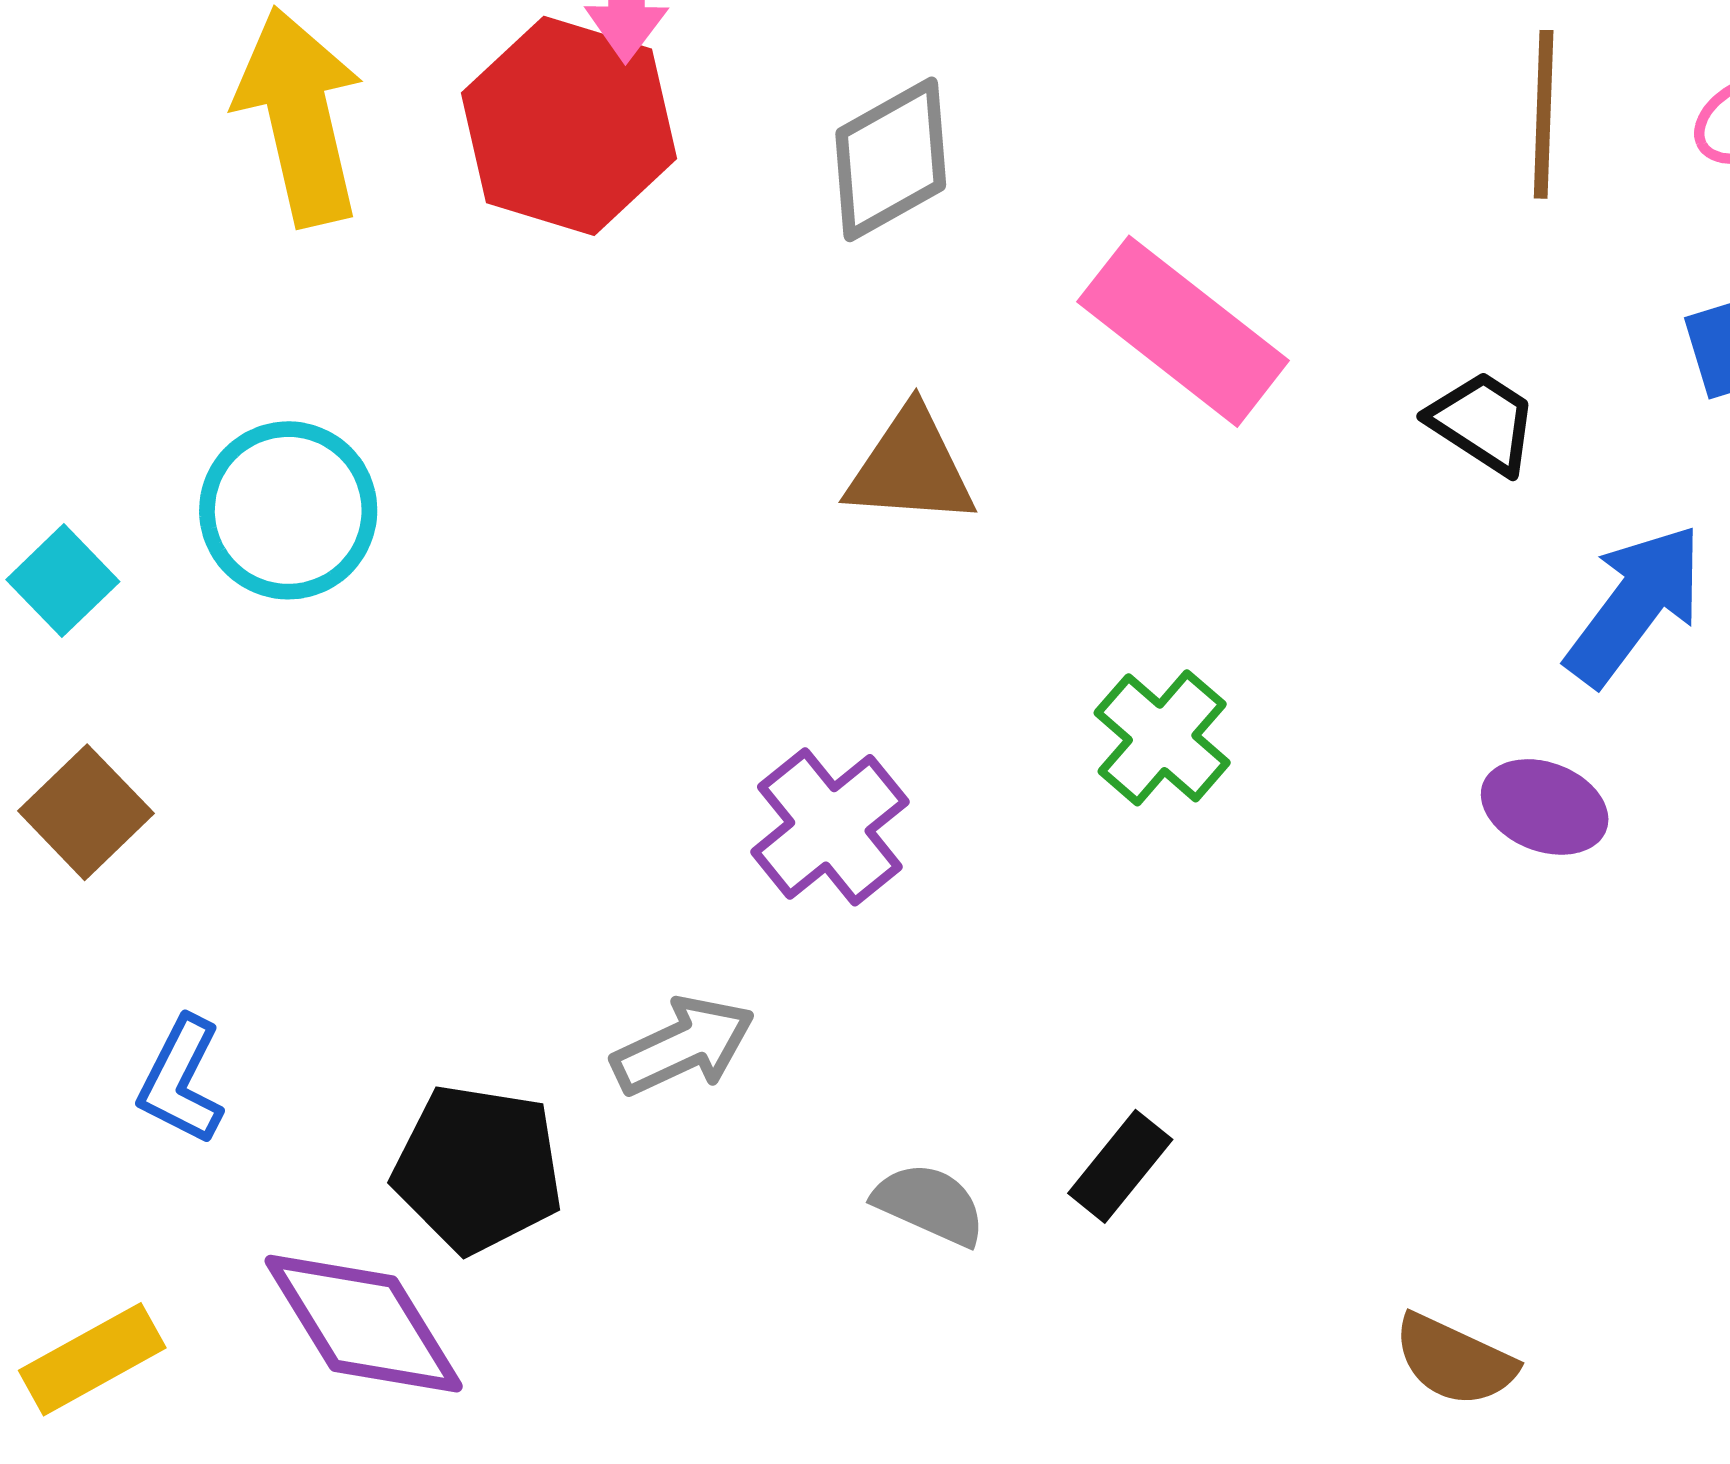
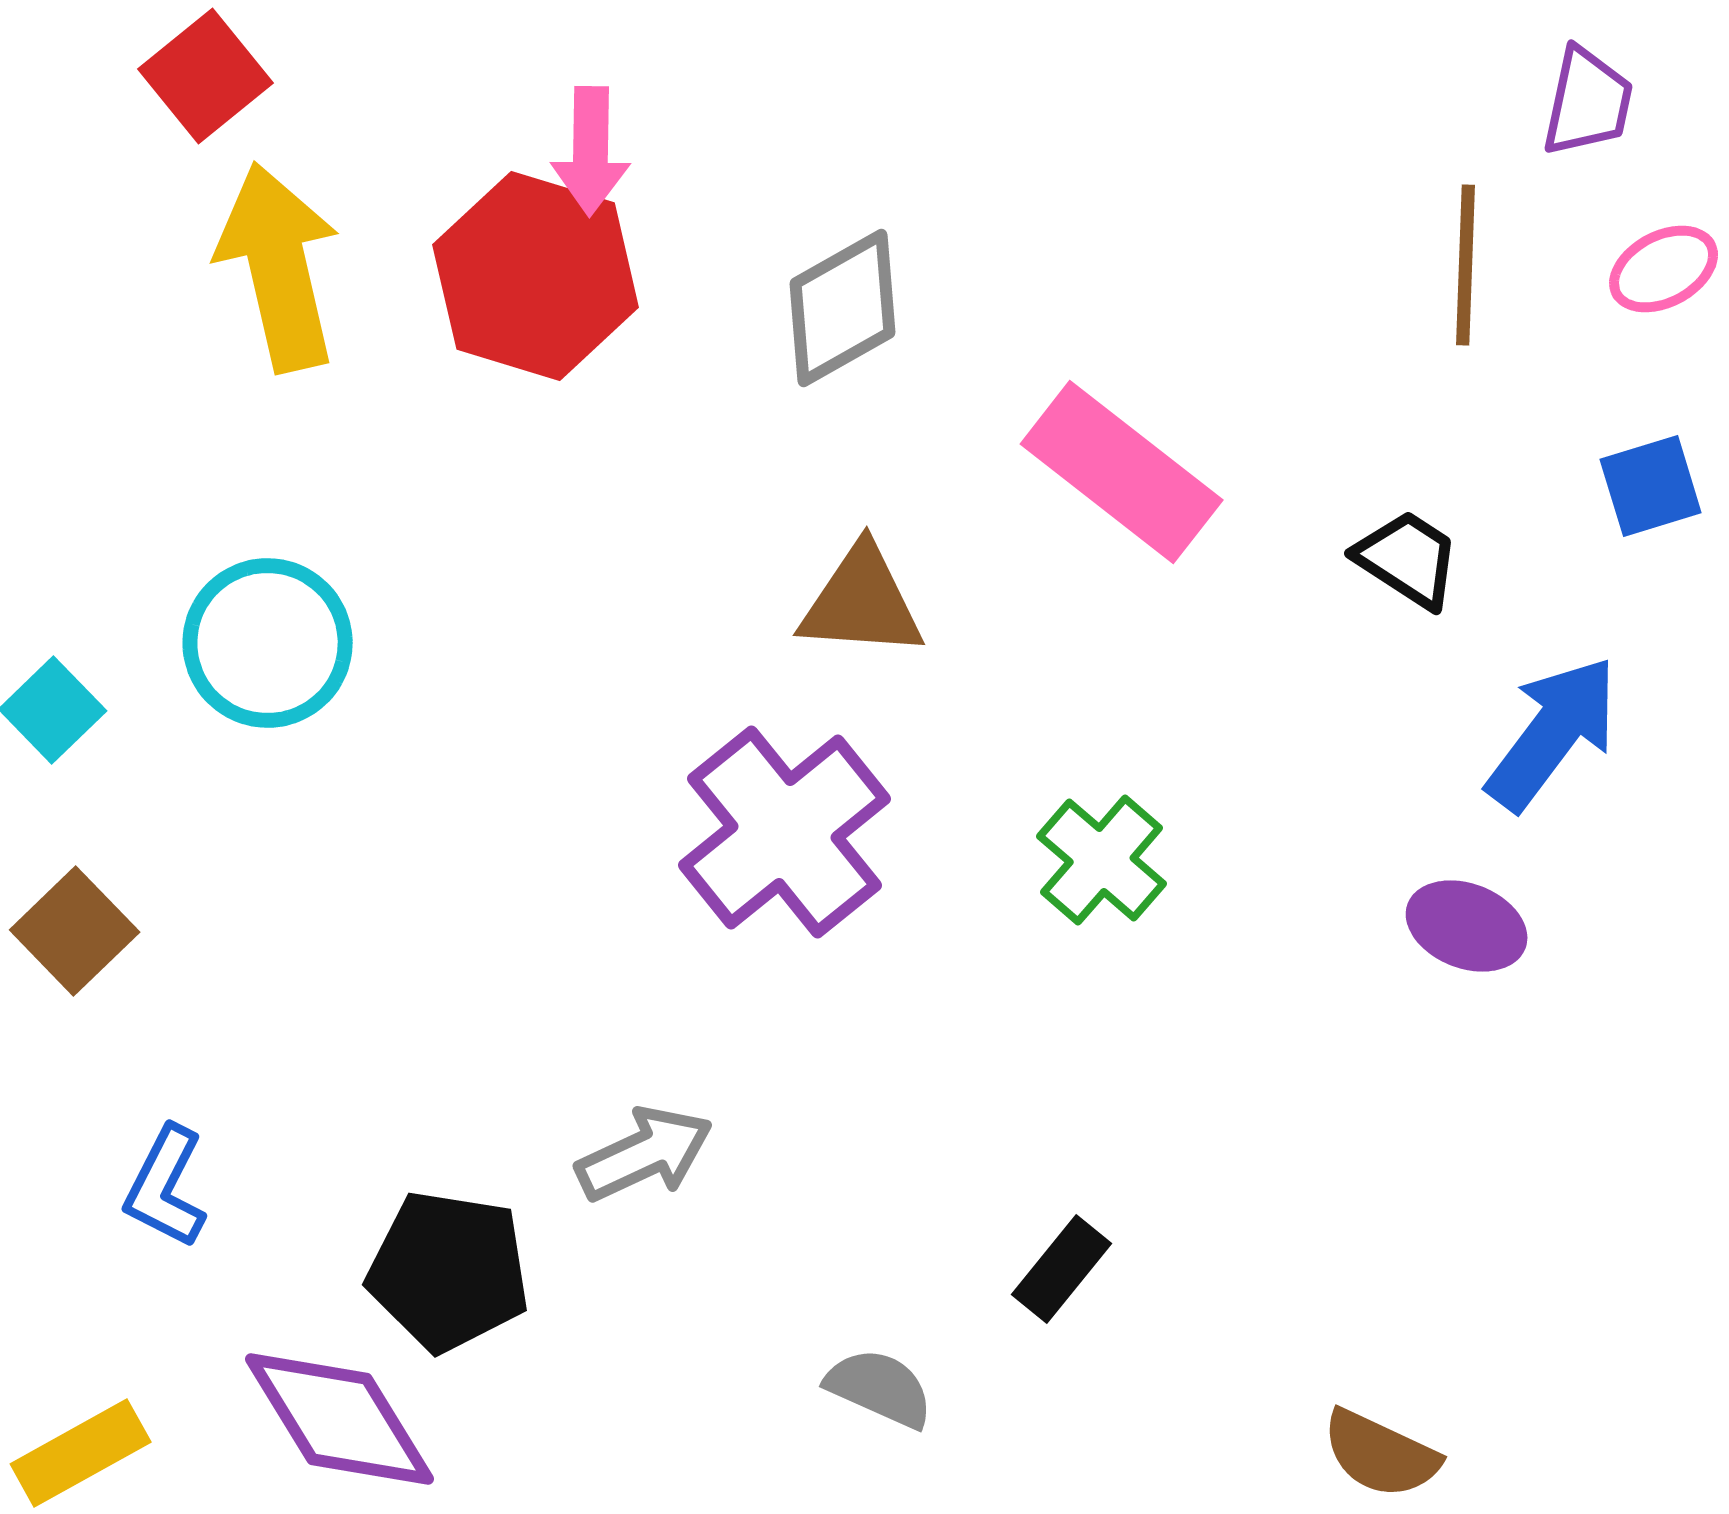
purple cross: (830, 827) -> (785, 832), moved, size x1.4
gray semicircle: (929, 1204) -> (880, 1388), moved

